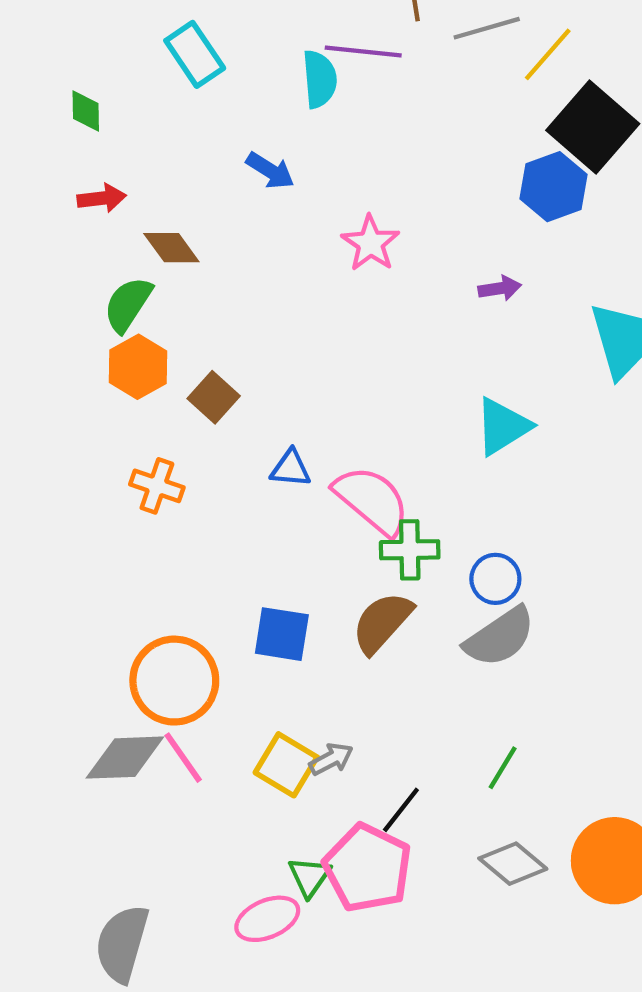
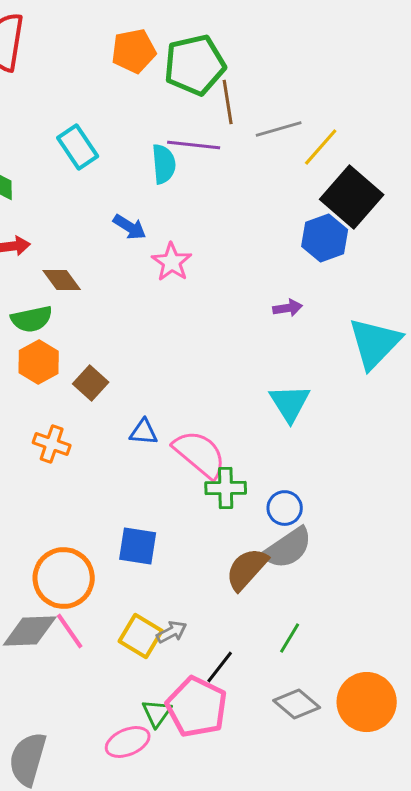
pink star: (370, 243) -> (172, 262), moved
green semicircle: (128, 304) -> (32, 319), turned -135
cyan triangle: (503, 426) -> (290, 403), turned -30
brown semicircle: (382, 622) -> (247, 569), moved

